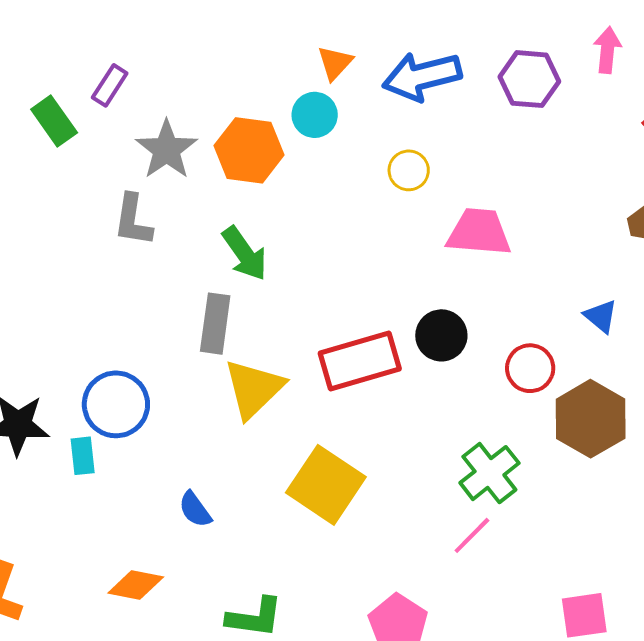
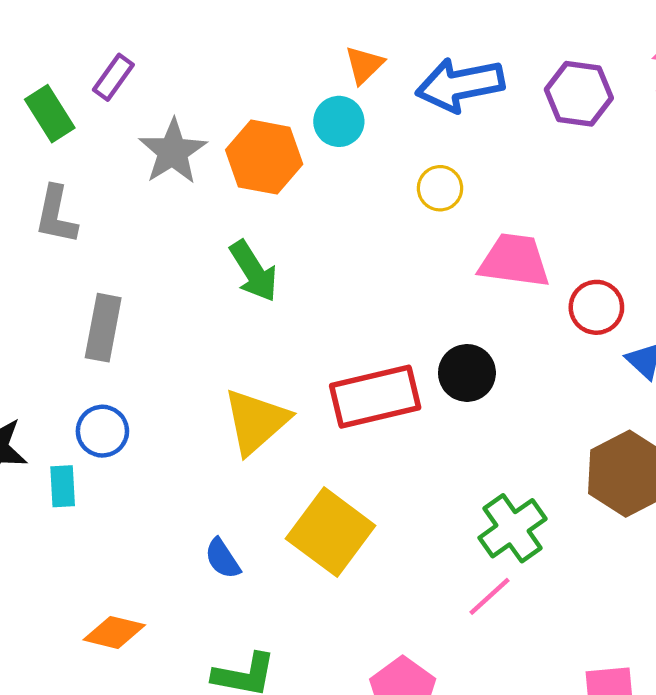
gray L-shape: (133, 220) -> (56, 215), moved
gray rectangle: (215, 324) -> (103, 328), moved
red circle: (530, 368) -> (596, 307), moved
blue circle: (116, 404) -> (102, 431), size x0.7
blue semicircle: (195, 509) -> (222, 559), moved

